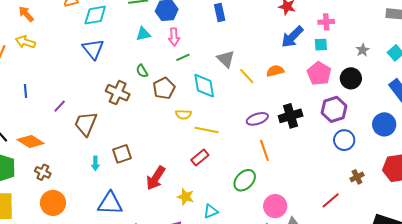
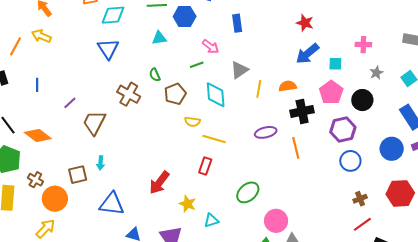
pink cross: (326, 22) -> (363, 45), moved
pink arrow: (174, 37) -> (210, 47), moved, turned -54
gray triangle: (226, 59) -> (239, 70), turned 36
yellow line: (247, 76) -> (259, 89), turned 48
black cross: (291, 116) -> (302, 111), moved
orange line: (264, 150) -> (296, 148), moved
brown square: (122, 154) -> (78, 175), moved
red rectangle: (200, 158) -> (205, 166), turned -36
brown cross: (43, 172) -> (35, 180), moved
red line: (331, 200) -> (362, 224), moved

